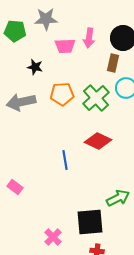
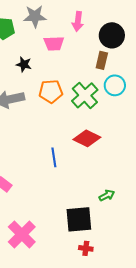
pink arrow: (89, 38) -> (78, 21), moved
green arrow: (118, 198) -> (107, 195), size x0.7
pink cross: (53, 237) -> (22, 234), moved, size x1.6

